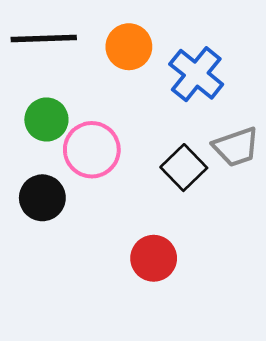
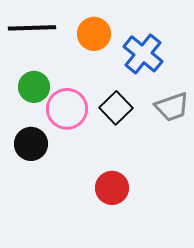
black square: (184, 168) -> (116, 108), moved

